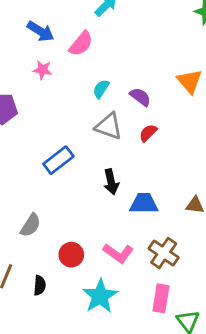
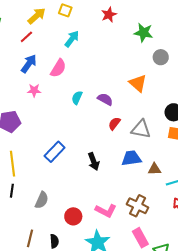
blue arrow: (41, 31) -> (29, 64), turned -78
gray triangle: (109, 126) -> (141, 129), moved
blue trapezoid: (144, 204) -> (131, 158), moved
pink rectangle: (161, 298) -> (140, 238), turned -30

